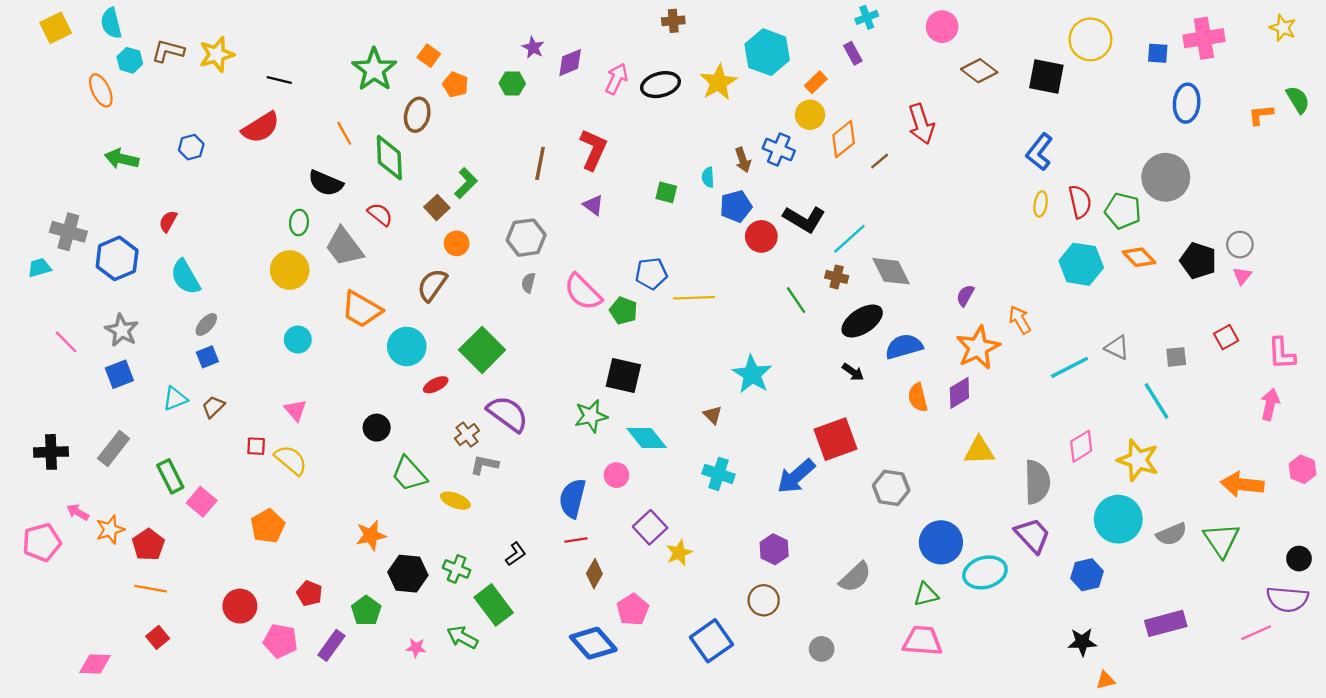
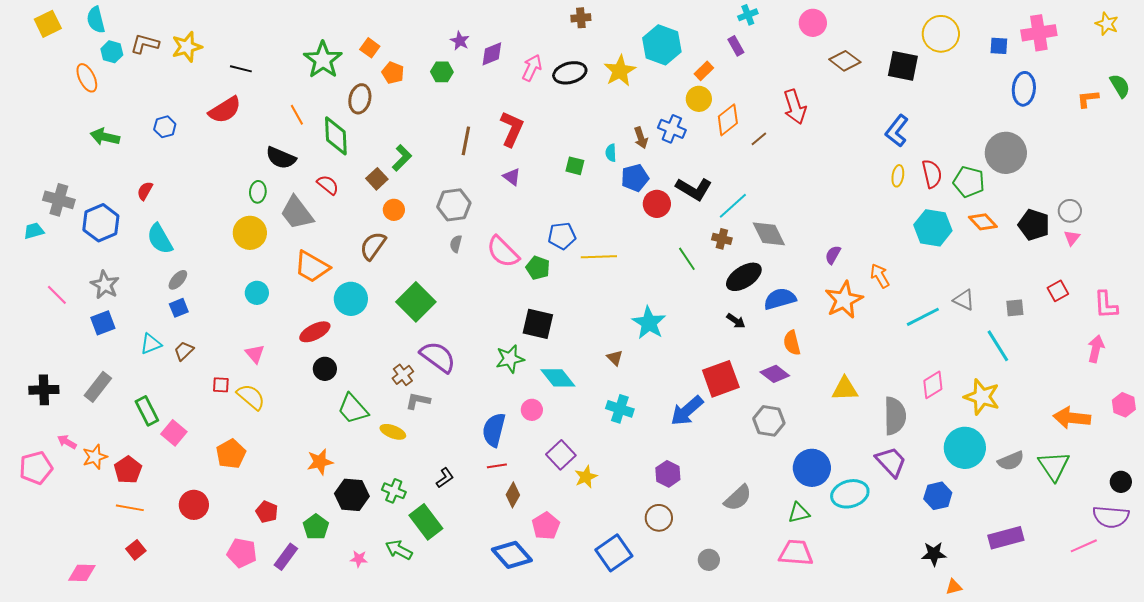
red ellipse: (436, 385) -> (315, 332), moved, size x1.4
purple diamond: (959, 393) -> (775, 374), moved, turned 68
red circle: (240, 606) -> (194, 505), moved

